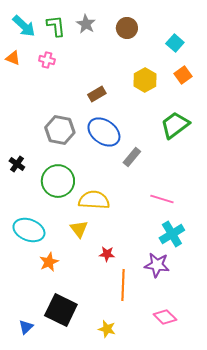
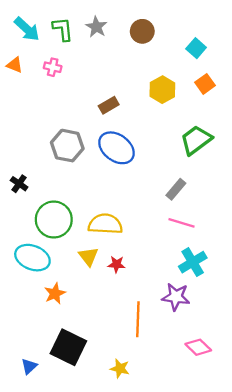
gray rectangle: (132, 157) -> (176, 189), moved
green circle: (58, 181) -> (54, 220), moved
red star: (107, 254) -> (117, 264), moved
pink diamond: (165, 317) -> (198, 347), moved

